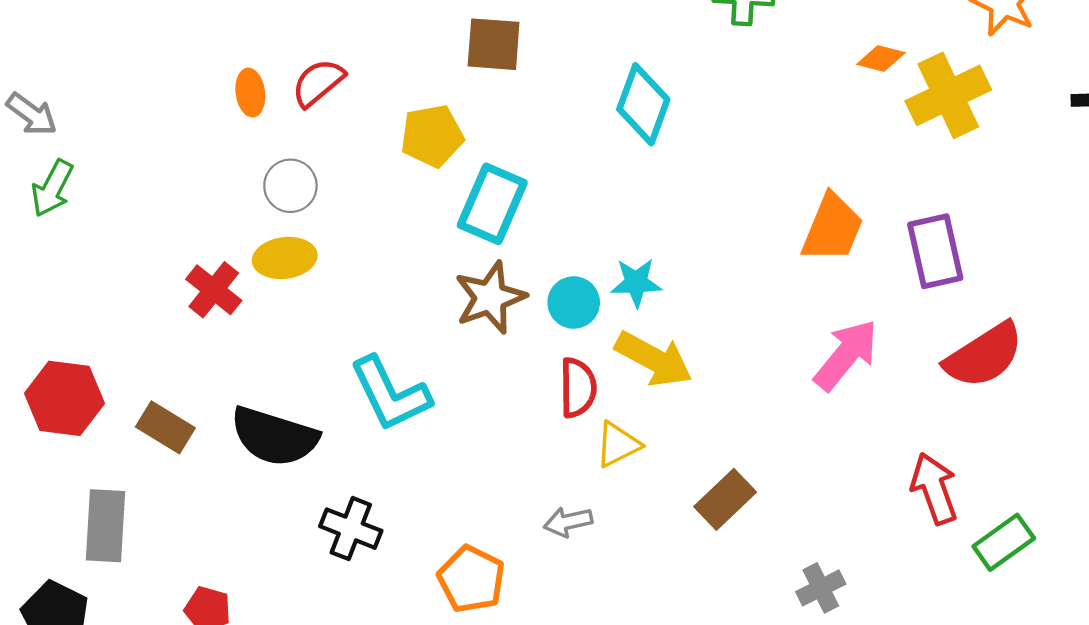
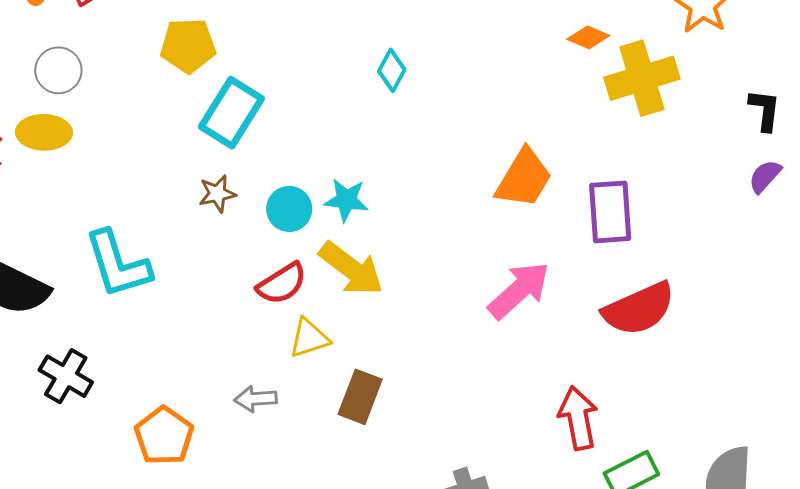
cyan diamond: (643, 104) -> (392, 70), moved, size x0.6
brown star: (490, 297) -> (217, 194), size x0.6
red semicircle: (578, 388) -> (282, 284), turned 50
brown rectangle: (725, 499) -> (360, 397), moved, turned -34

